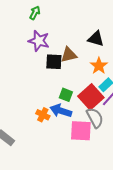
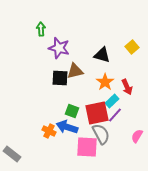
green arrow: (35, 13) -> (41, 29), turned -32
purple star: (39, 41) -> (59, 48), moved
red square: (91, 97) -> (97, 113), turned 30

